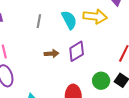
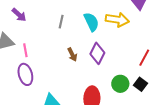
purple diamond: (77, 51) -> (97, 53), turned -35
brown arrow: (52, 54) -> (72, 54), turned 64

